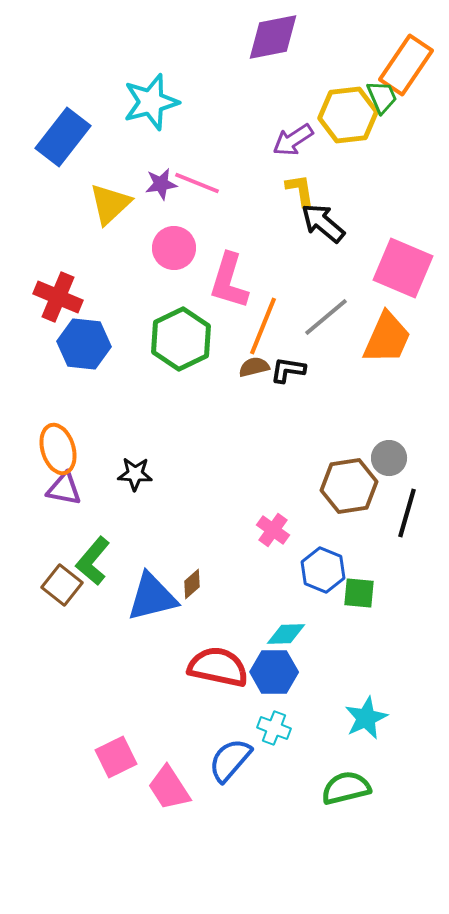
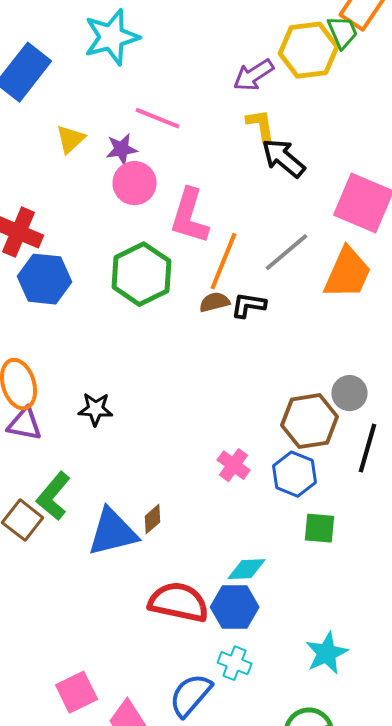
purple star: (161, 184) -> (122, 149), moved
yellow triangle: (110, 204) -> (71, 139), size x0.7
blue hexagon: (323, 570) -> (295, 474), moved

